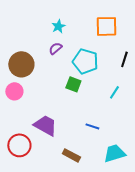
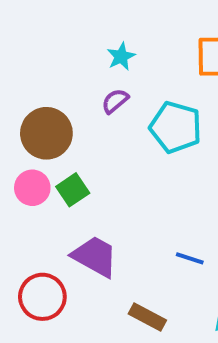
green square: (73, 84) -> (73, 190), moved, turned 35

